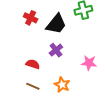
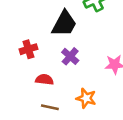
red cross: (31, 18) -> (28, 49), moved, turned -32

